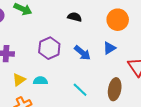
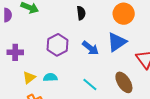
black semicircle: (75, 17) -> (81, 13), turned 72
blue triangle: (109, 48) -> (117, 42), size x1.5
brown ellipse: (115, 89) -> (124, 82), turned -40

